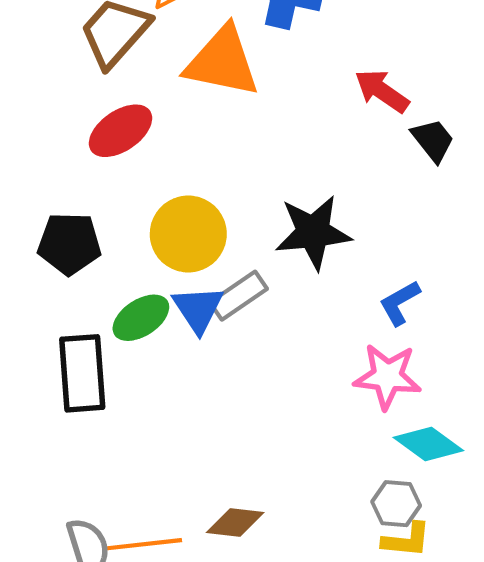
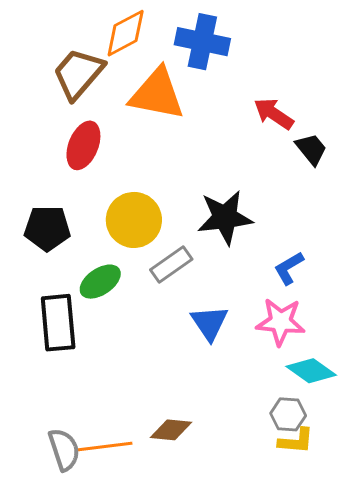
red ellipse: (121, 131) -> (83, 145), turned -33
blue triangle: (198, 309) -> (209, 323), moved

